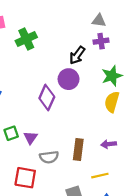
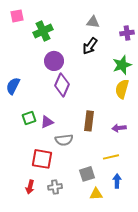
gray triangle: (99, 21) -> (93, 22), moved
purple cross: (101, 41) -> (127, 33), moved
purple circle: (69, 79) -> (54, 61), moved
purple triangle: (31, 138) -> (47, 122), turned 32
brown rectangle: (78, 150) -> (89, 121), moved

